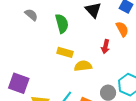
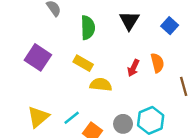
orange semicircle: (122, 29) -> (157, 63), moved
purple square: (19, 83) -> (38, 57), moved

